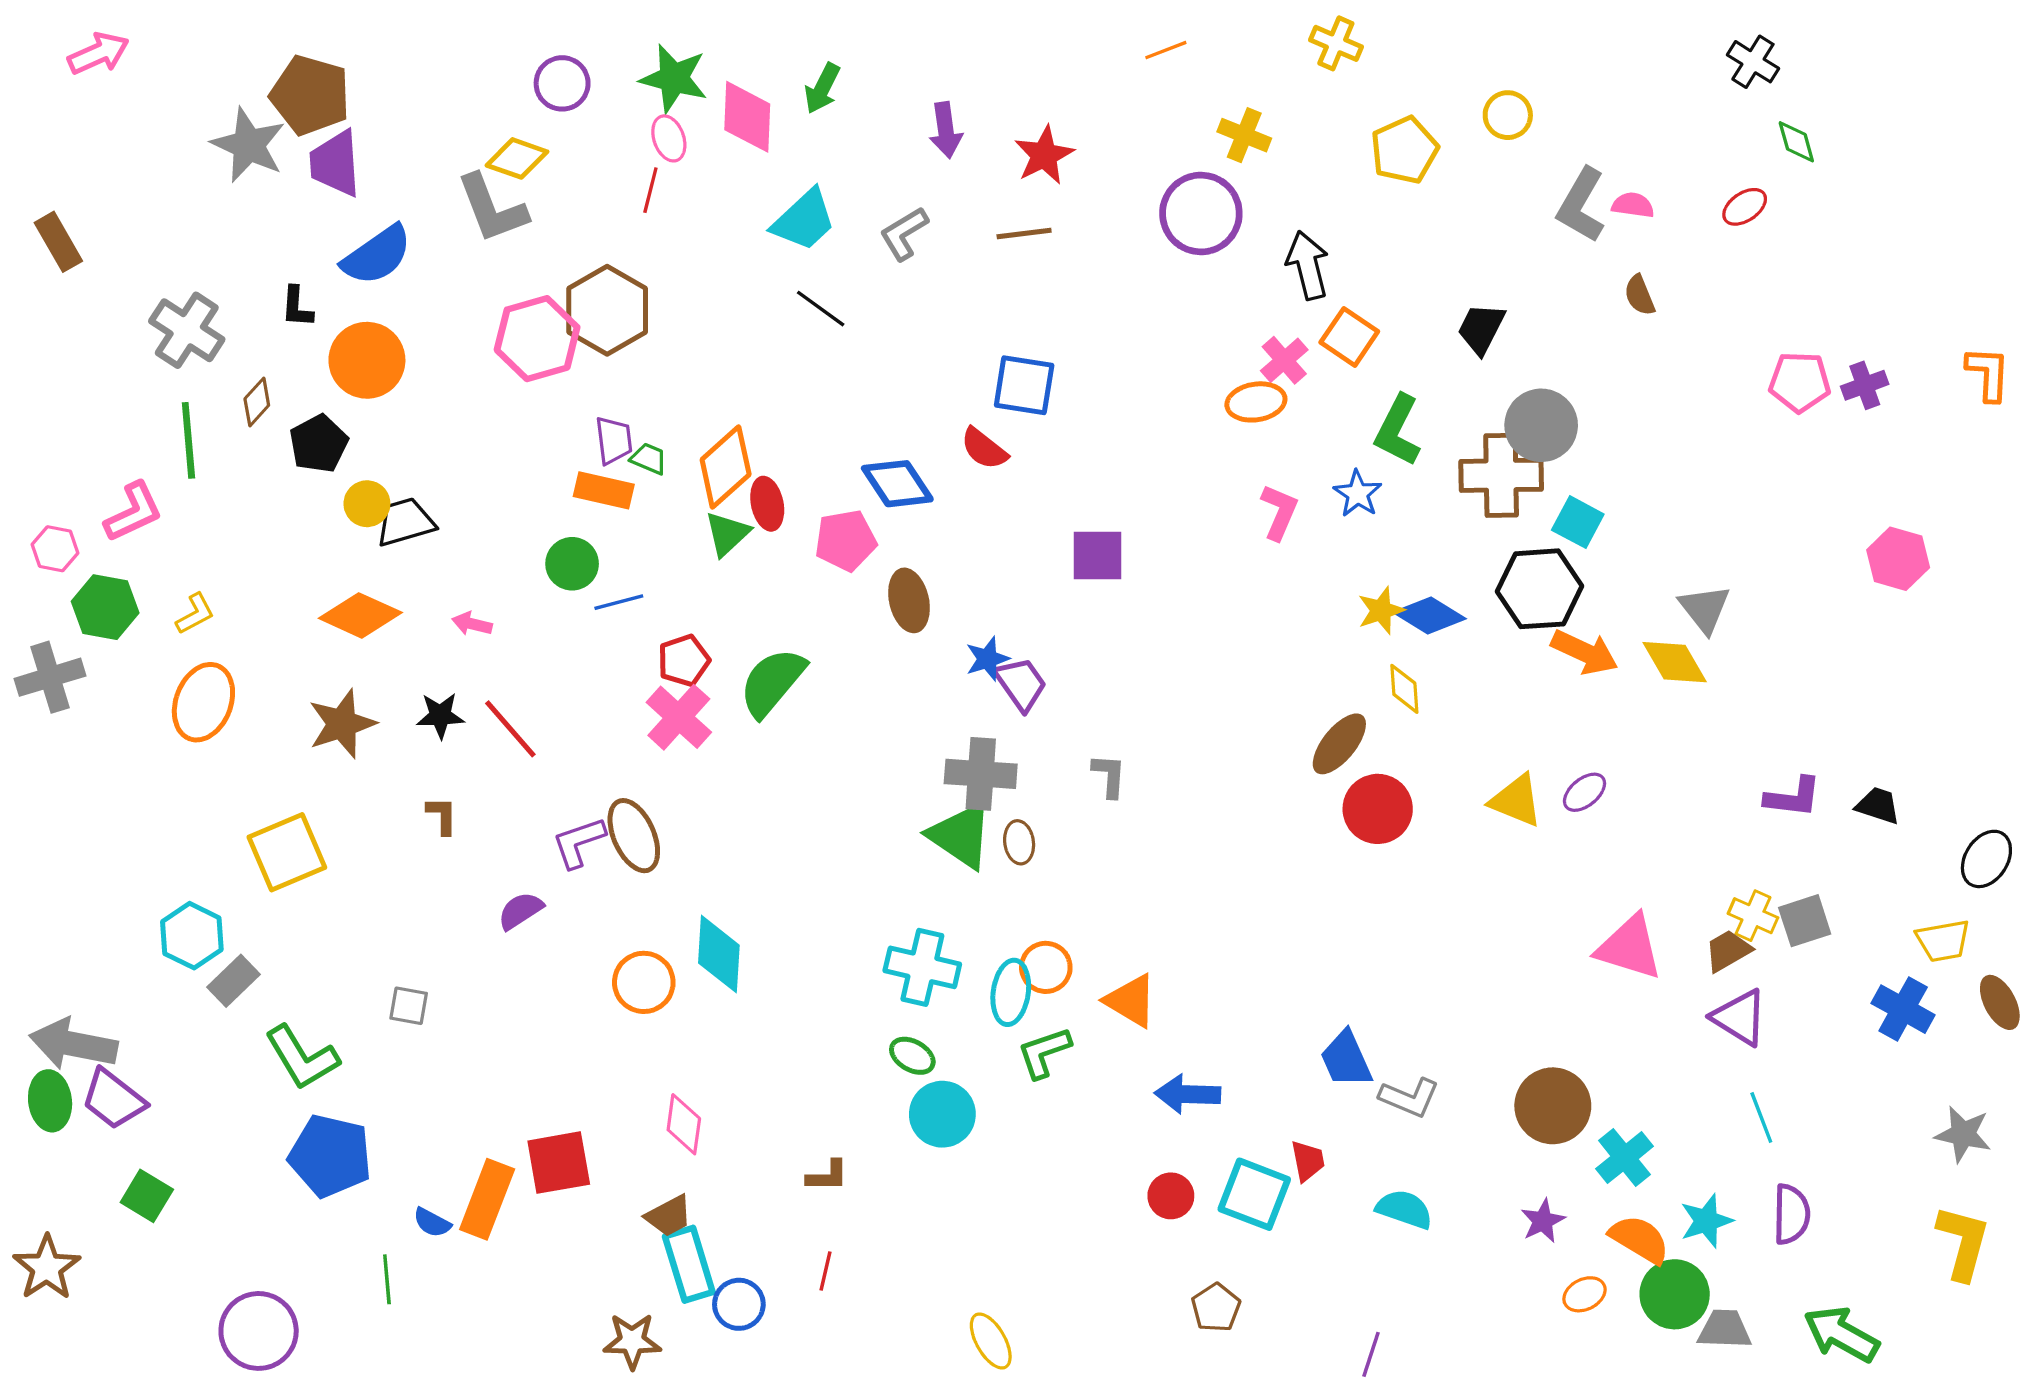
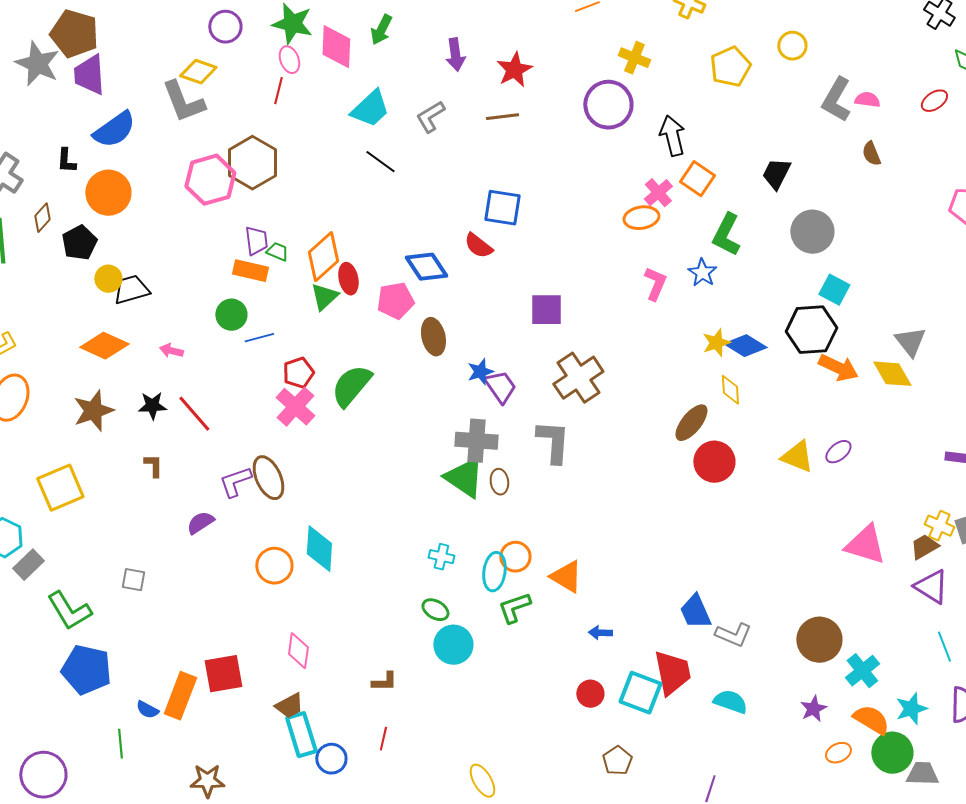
brown cross: (1501, 475) -> (578, 378), moved, turned -33
gray L-shape: (1109, 776) -> (553, 442), size x1.6
cyan cross: (922, 967) -> (441, 557), size x0.6
blue arrow: (1188, 1094) -> (600, 633), size x0.6
red trapezoid: (1308, 1161) -> (672, 673), size x1.8
brown star: (632, 1341) -> (207, 781), moved

